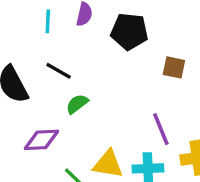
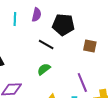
black line: (59, 71) -> (46, 45), moved
green semicircle: (77, 104) -> (44, 69), moved

